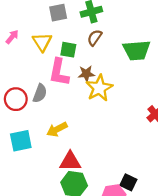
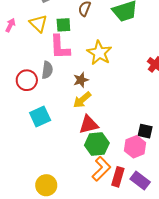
brown star: (86, 74) -> (81, 80), moved
yellow arrow: (57, 129) -> (82, 100), moved

